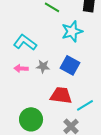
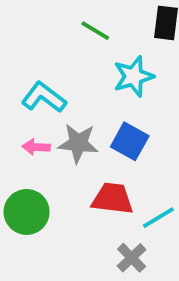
gray star: (43, 66) -> (78, 143), size x1.5
green circle: (31, 119) -> (27, 212), moved

